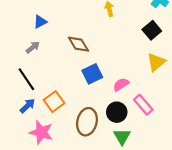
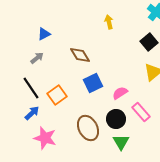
orange square: (54, 102) -> (57, 95), moved
brown ellipse: (87, 122) -> (88, 128), turned -40

